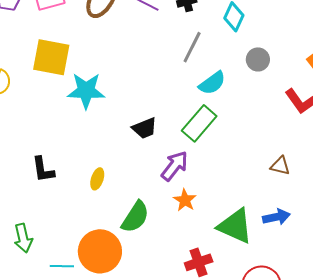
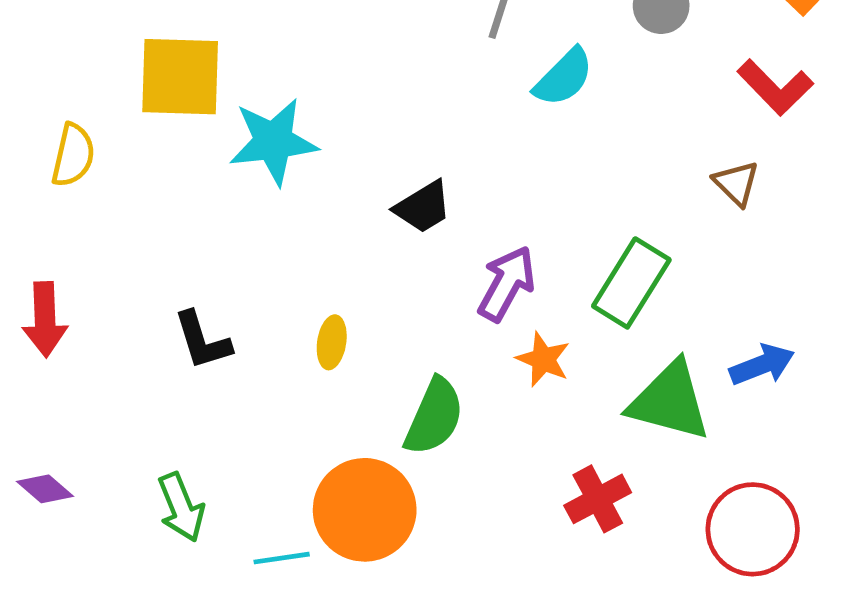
green rectangle: (199, 123) -> (631, 283), moved
brown triangle: (280, 166) -> (736, 183), moved, turned 40

